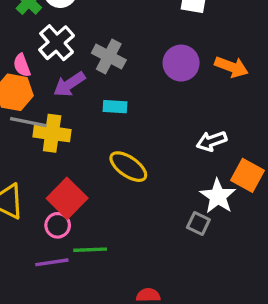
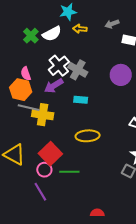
white cross: (57, 43) -> (59, 66), moved
yellow ellipse: (128, 167) -> (88, 136), turned -40
green line: (90, 250) -> (69, 172), moved
purple line: (52, 262) -> (40, 192), turned 66

